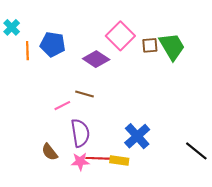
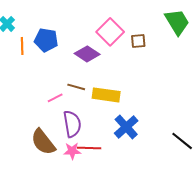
green trapezoid: (172, 46) -> (177, 22), moved
brown semicircle: (50, 152) -> (43, 142), size x1.6
yellow rectangle: (119, 160) -> (106, 95), moved, size x1.5

